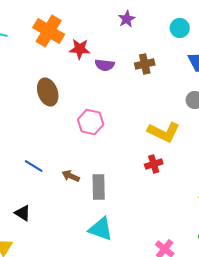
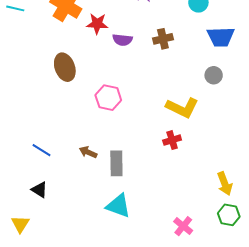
blue line: (34, 166) -> (42, 150), moved

